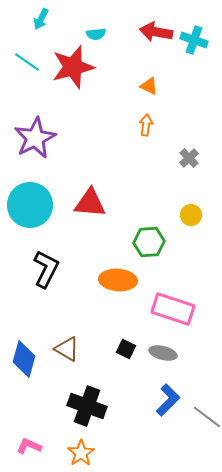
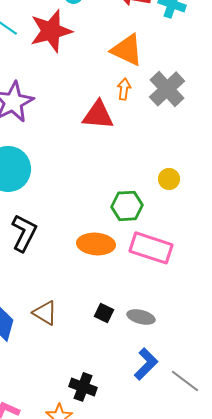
orange triangle: (149, 86) -> (127, 50), size x1.8
gray cross: (189, 158) -> (167, 89), moved, size x1.8
red triangle: (90, 203) -> (98, 115), moved
pink rectangle: (173, 309) -> (151, 248), moved
black cross: (87, 406) -> (83, 387), moved, size x0.7

